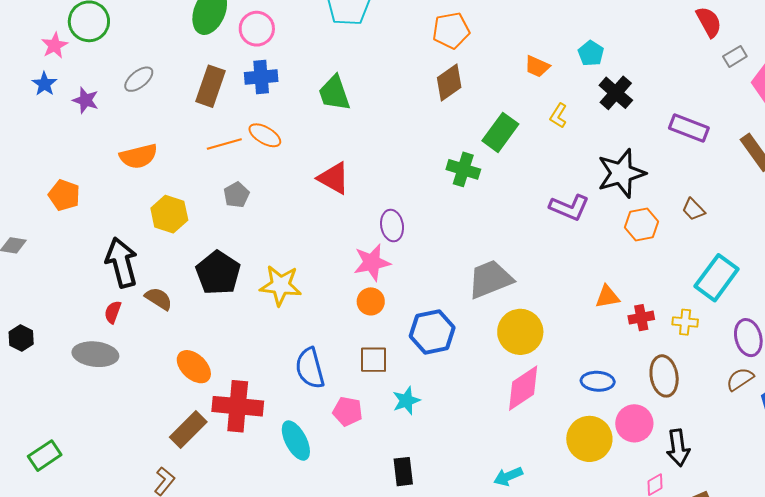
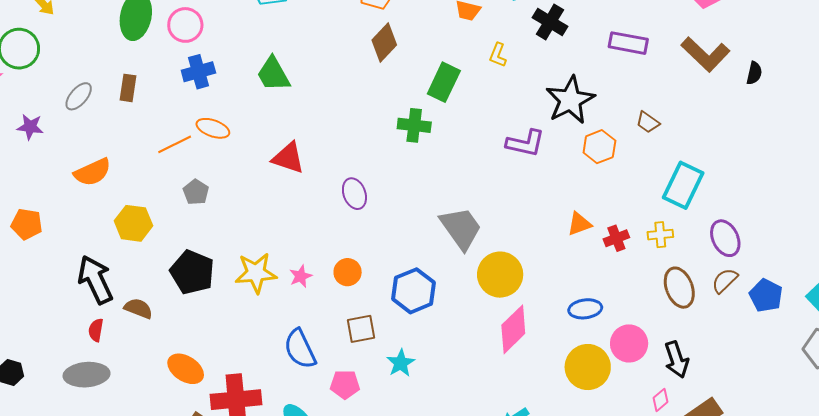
brown rectangle: (211, 86) -> (128, 88), moved, size x0.7
pink star: (372, 262) -> (301, 276), moved, size x0.6
gray trapezoid: (490, 279) -> (461, 228), turned 87
brown ellipse: (664, 376) -> (679, 288), moved

